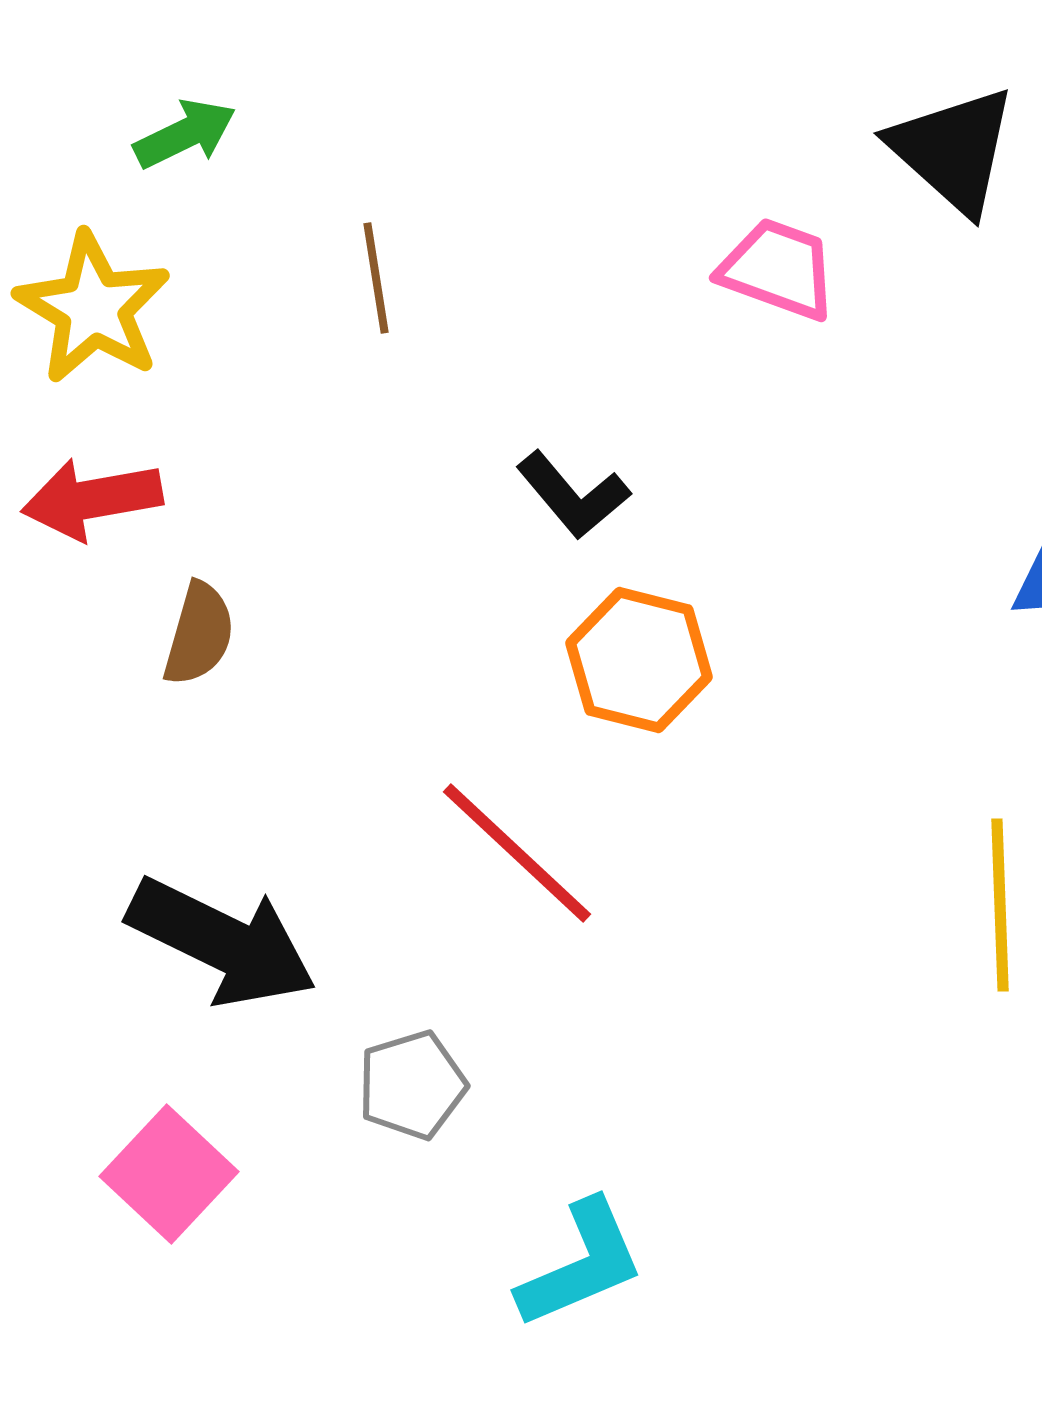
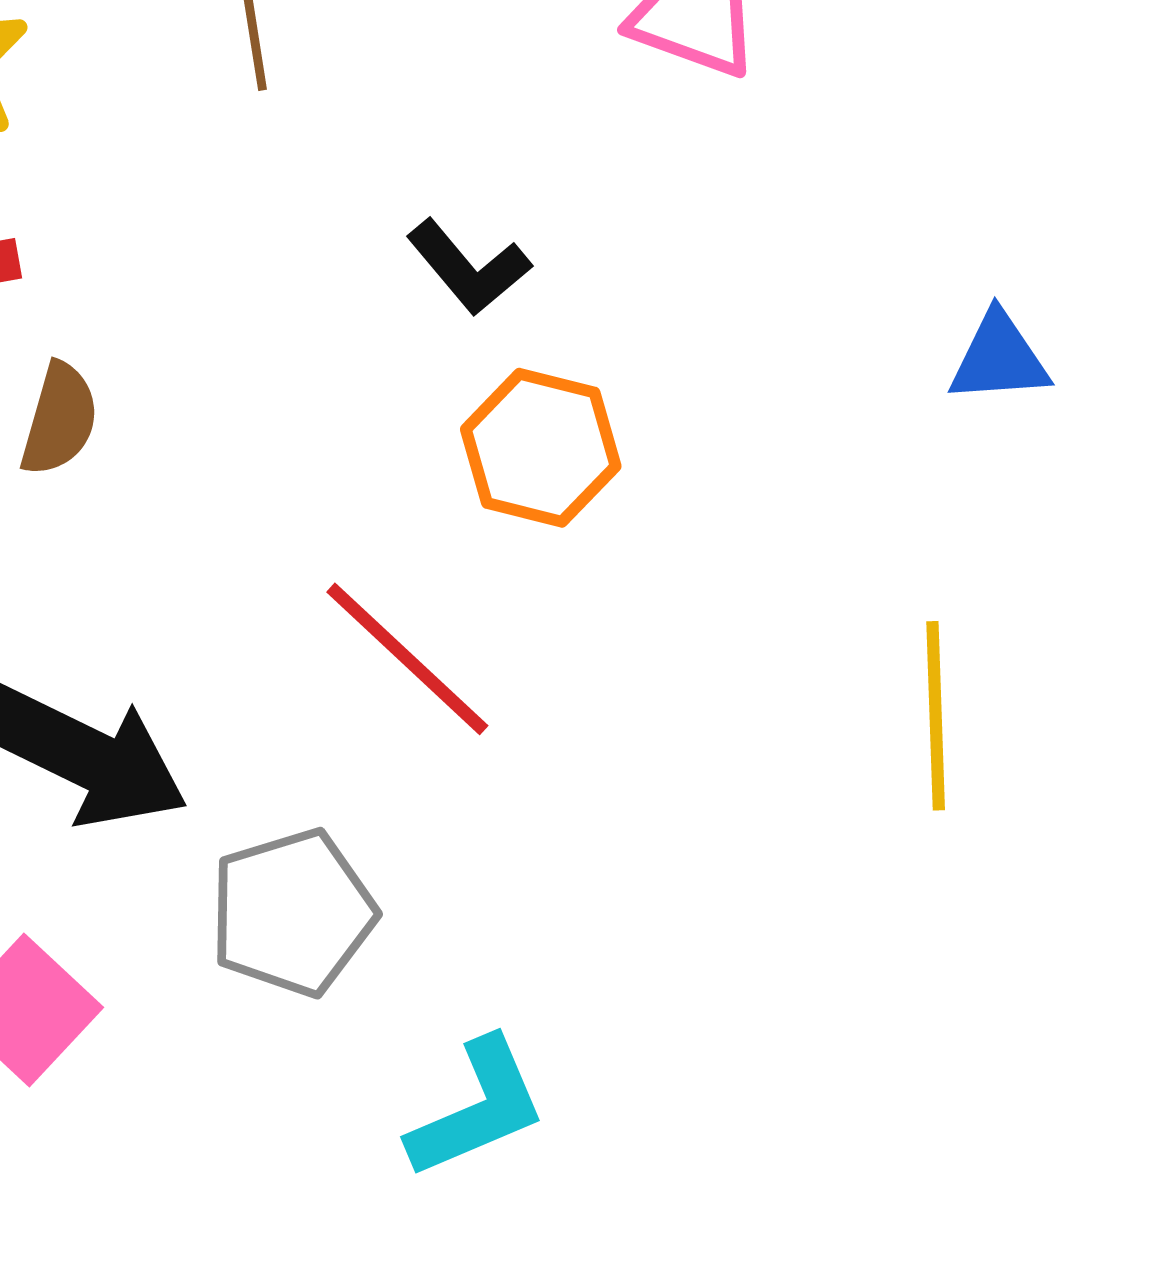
gray pentagon: (412, 1085) -> (292, 913), size x1.4

